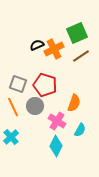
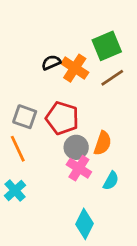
orange cross: (54, 49) -> (75, 68), turned -30
gray circle: (35, 106) -> (76, 147), moved
cyan diamond: (56, 146) -> (84, 224), moved

